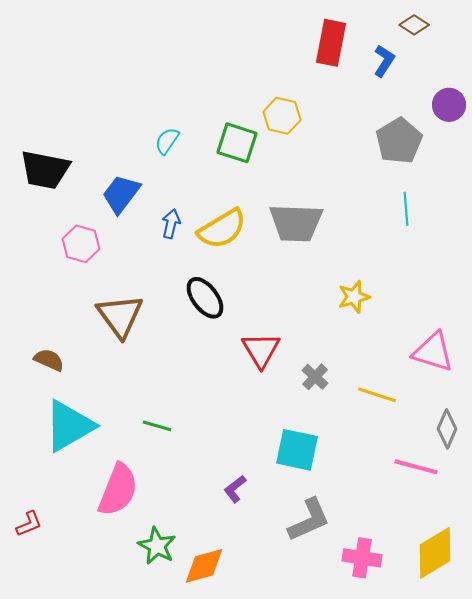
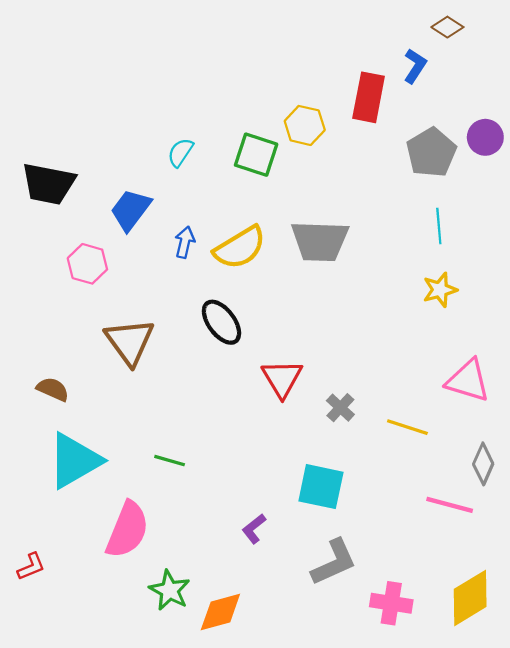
red rectangle: (331, 43) -> (369, 97), moved
purple circle: (449, 105) -> (485, 137), moved
yellow star: (354, 297) -> (440, 290), moved

